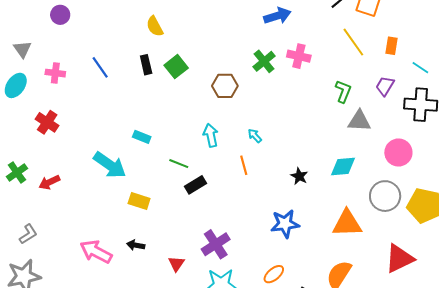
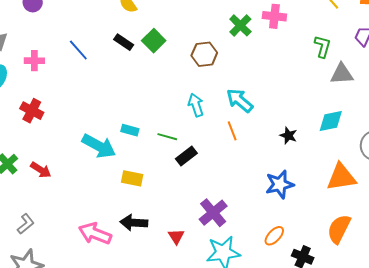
black rectangle: (146, 65) -> (124, 42), turned -36
cyan arrow: (255, 136) -> (240, 100), size x1.8
cyan rectangle: (142, 137) -> (130, 130), moved
red arrow: (49, 182) -> (41, 170), turned -115
black arrow: (136, 245) -> (134, 223), size x1.5

